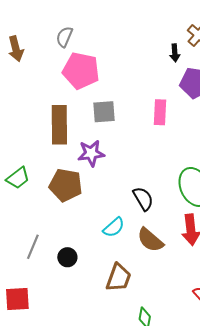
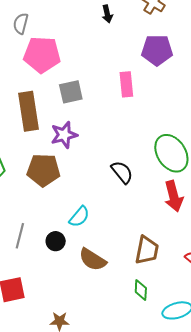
black arrow: (175, 53) -> (107, 14), moved
cyan semicircle: (114, 227) -> (79, 217), moved
brown semicircle: (150, 240) -> (93, 260), moved
brown trapezoid: (119, 278) -> (147, 250), moved

